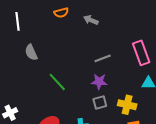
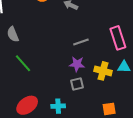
green line: (57, 82) -> (23, 63), moved
yellow cross: (127, 105) -> (103, 71), moved

